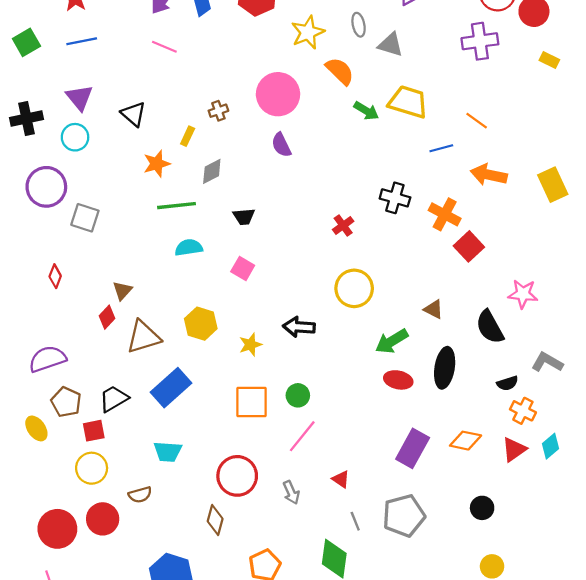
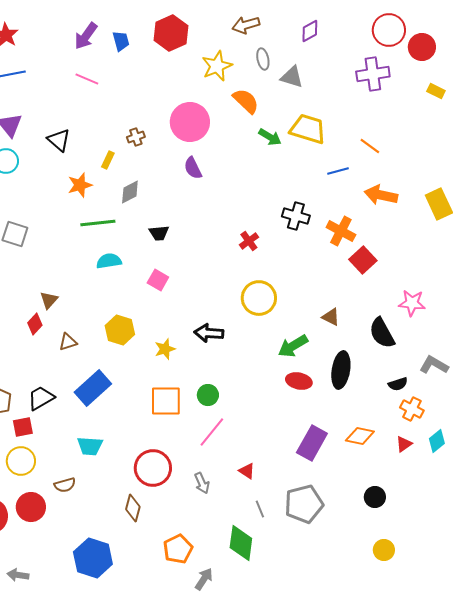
brown triangle: (143, 337) -> (68, 342), size x0.6
red triangle: (514, 449) -> (404, 444), size x0.7

